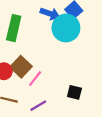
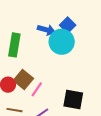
black square: (74, 92) -> (73, 100), size x1.5

